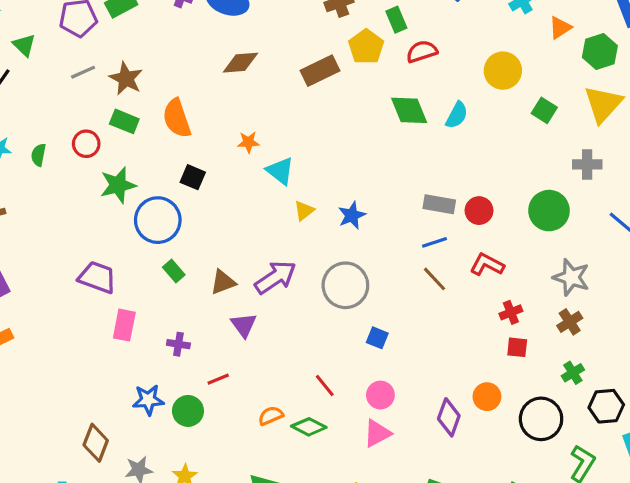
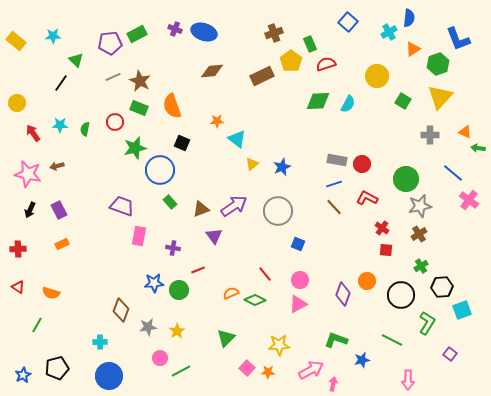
green diamond: (409, 110) -> (318, 101), turned -70
green circle: (549, 211) -> (406, 179), moved
gray star: (571, 277) -> (420, 206), turned -30
red cross: (511, 312) -> (382, 228), turned -32

